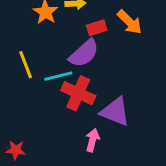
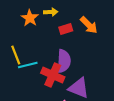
purple semicircle: (84, 53) -> (64, 61), moved, turned -45
cyan line: (58, 76) -> (28, 65), moved

